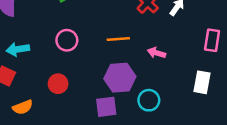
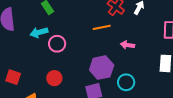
orange line: (118, 39) -> (102, 27), moved
cyan arrow: (18, 49) -> (39, 32), moved

